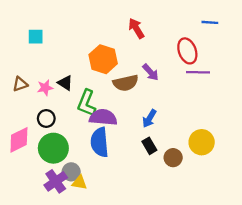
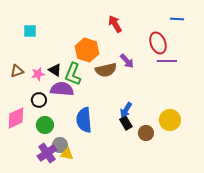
green L-shape: (87, 103) -> (73, 74), moved
purple semicircle: (103, 117) -> (62, 89), moved
blue arrow: (149, 119) -> (126, 110), moved
green circle: (53, 148) -> (45, 125), size x0.7

